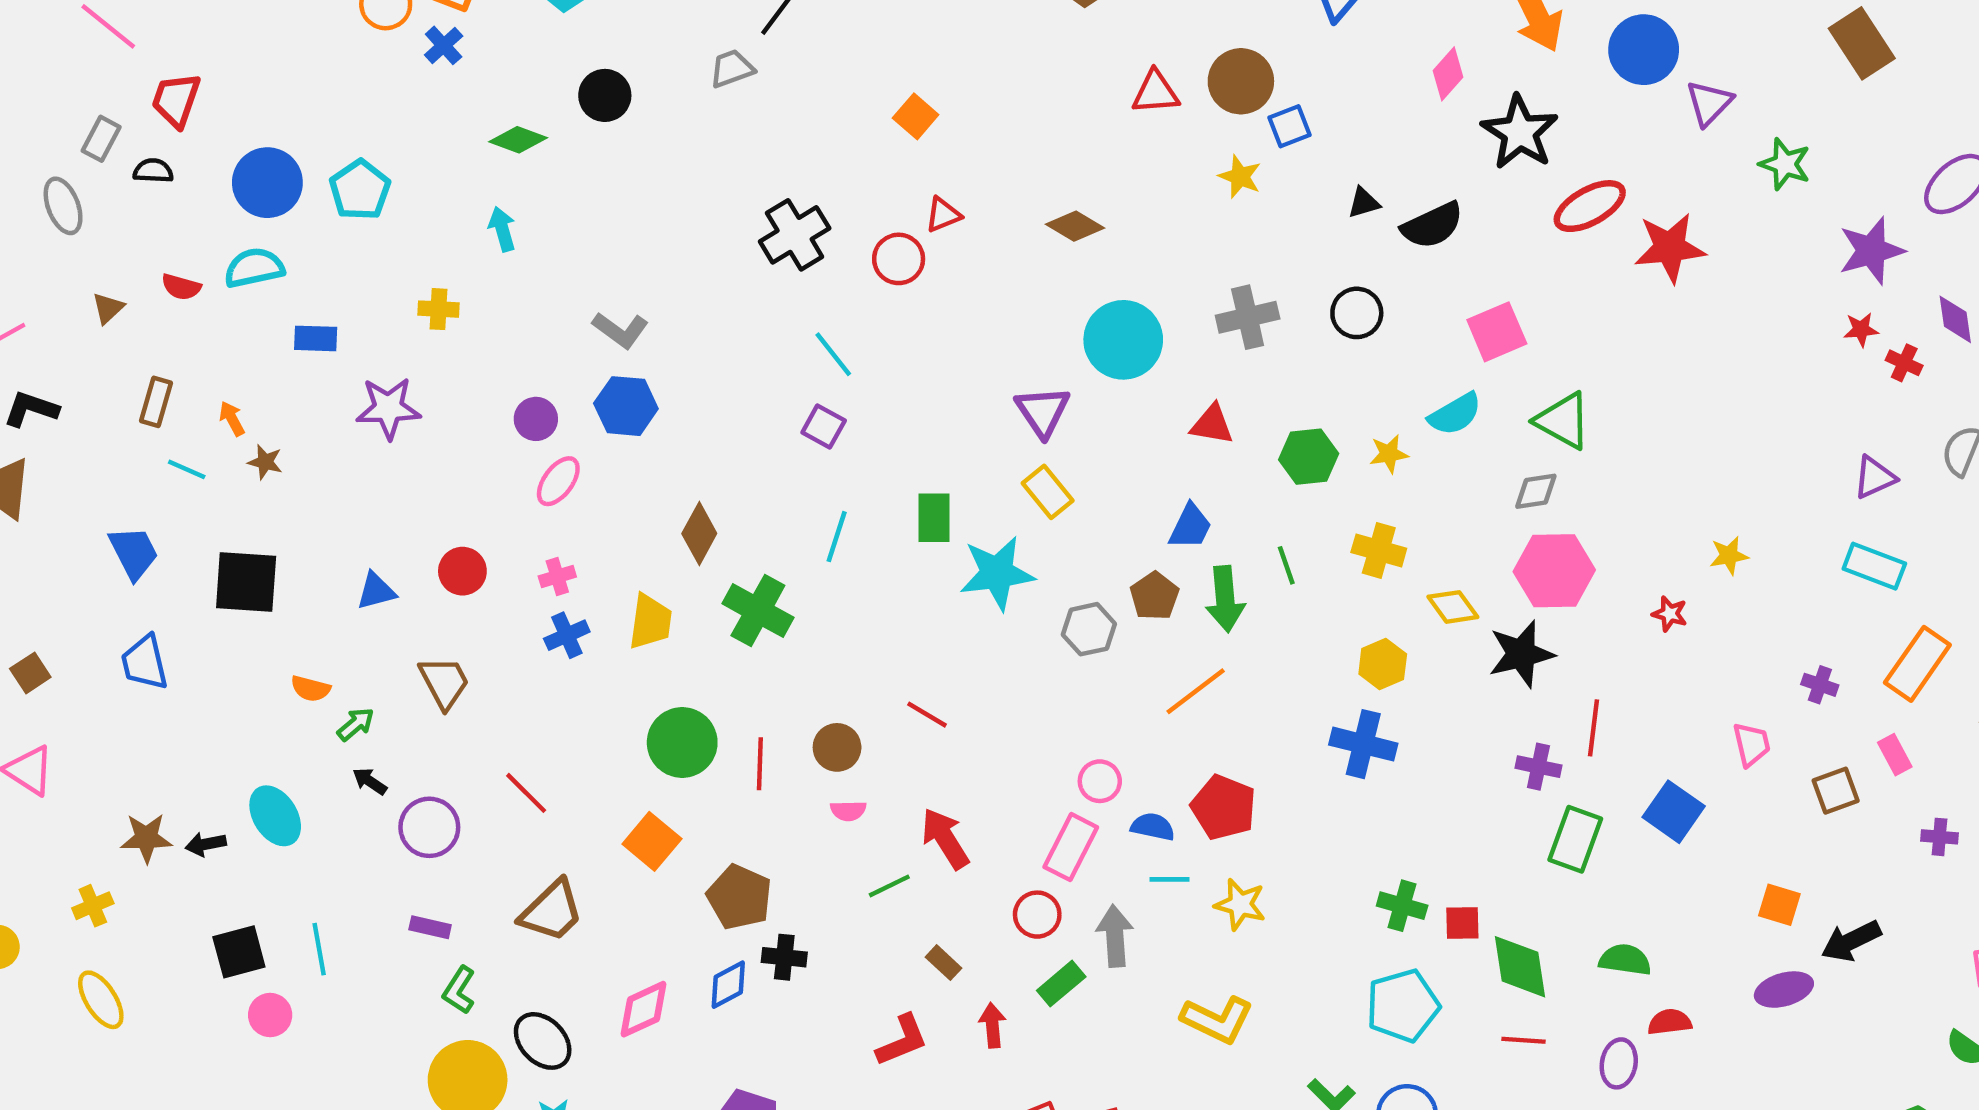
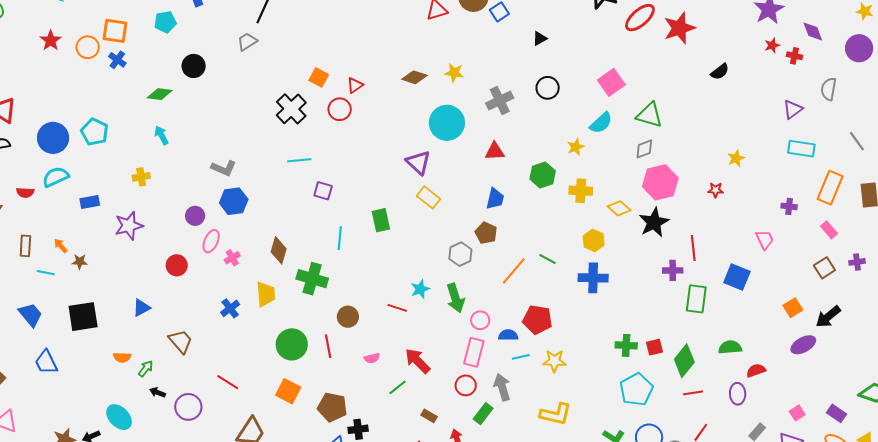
orange square: (916, 116) -> (319, 77), moved
yellow star: (1240, 177) -> (454, 73), moved
black semicircle: (1432, 225) -> (720, 72), moved, size x0.7
cyan line: (833, 354) -> (299, 160), moved, turned -45
green hexagon: (1309, 457) -> (543, 175), moved
green line: (1286, 565) -> (548, 259), moved, turned -30
red circle: (462, 571) -> (177, 265), moved
cyan star: (997, 573) -> (420, 289), moved, size x0.6
pink cross: (557, 576) -> (232, 258), moved
green arrow: (1225, 599) -> (455, 298), moved
brown circle: (837, 747) -> (348, 317), moved
brown square: (1836, 791) -> (824, 268), moved
orange square: (1779, 905) -> (793, 308), turned -36
green diamond: (1520, 967) -> (684, 361), turned 60

